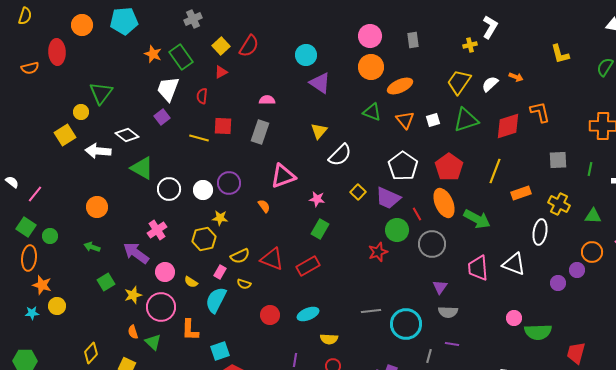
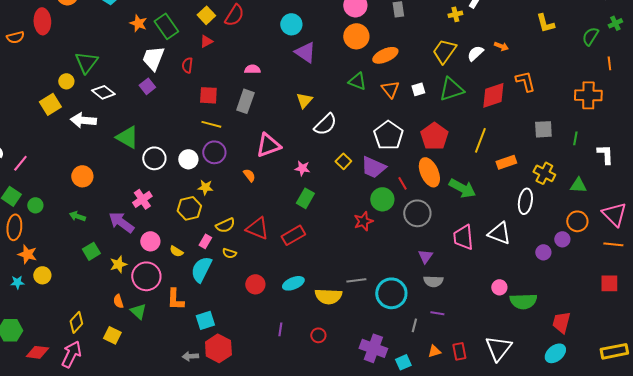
white diamond: (127, 135) -> (103, 92), moved
yellow line: (199, 138) -> (211, 124), moved
yellow semicircle: (329, 339) -> (328, 296), moved, size x1.5

